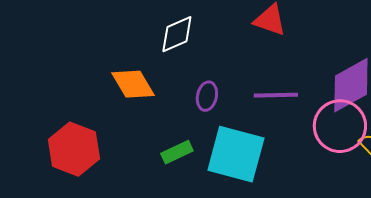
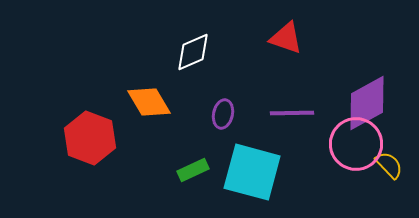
red hexagon: (74, 149) -> (90, 138), moved

